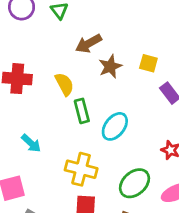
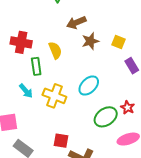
green rectangle: (82, 111) -> (36, 66), moved
yellow cross: (81, 169) -> (54, 96), moved
green ellipse: (135, 183) -> (106, 117), moved

